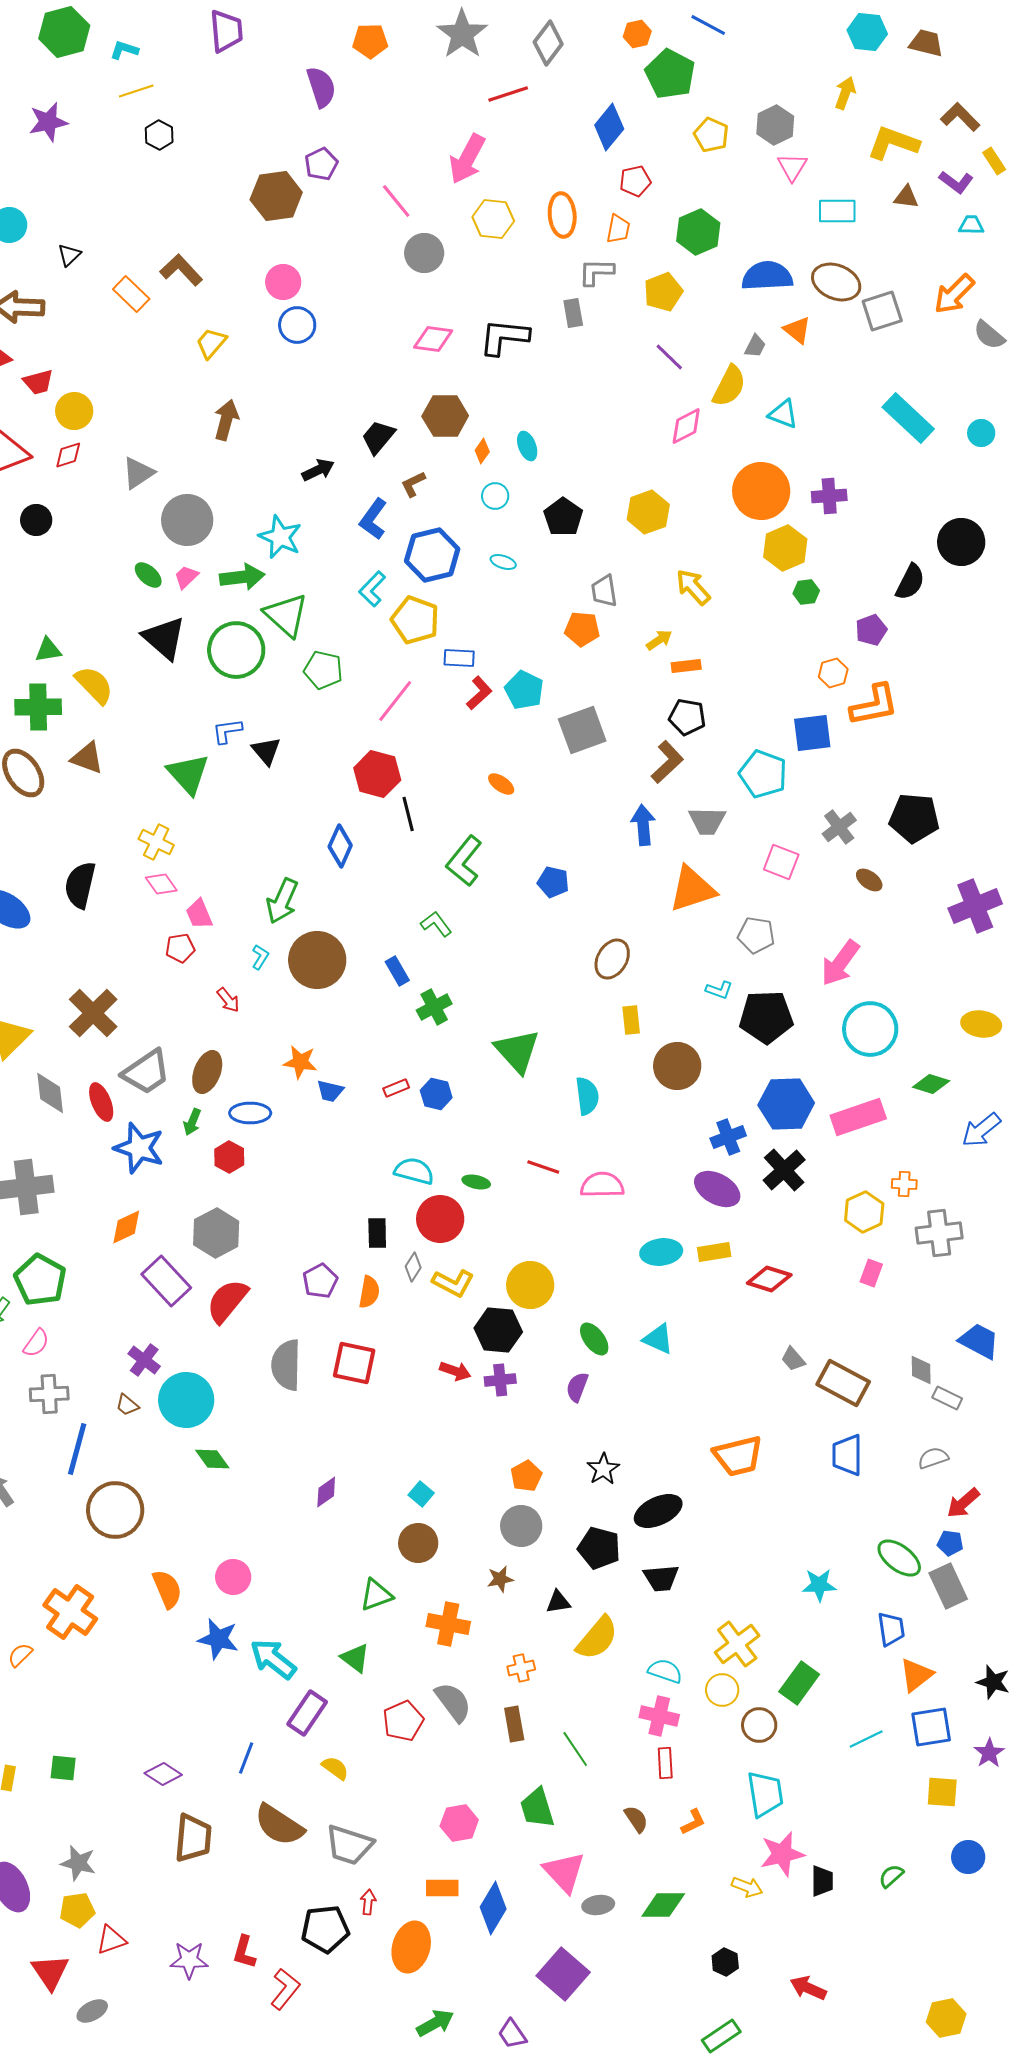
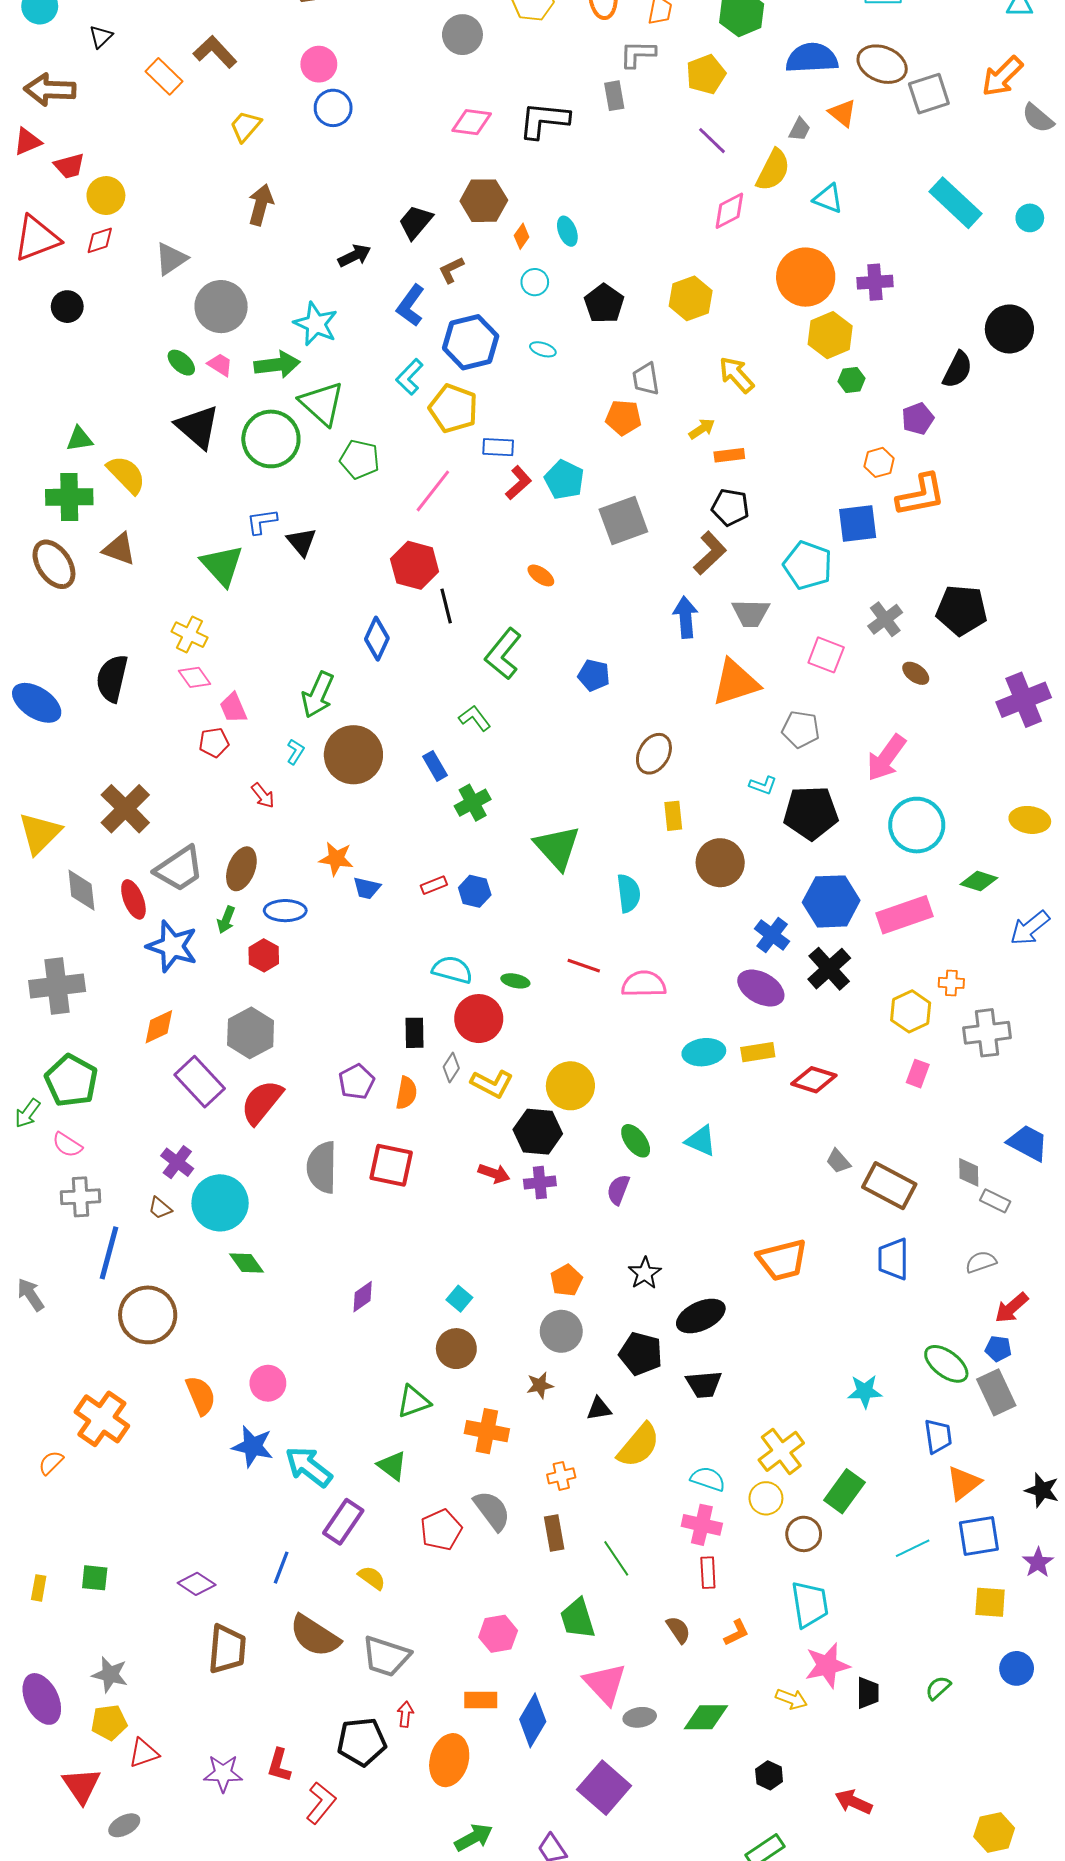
pink trapezoid: (186, 577) -> (220, 365), turned 76
blue cross: (728, 1137) -> (772, 935), turned -32
pink semicircle: (36, 1343) -> (67, 1145), turned 88

